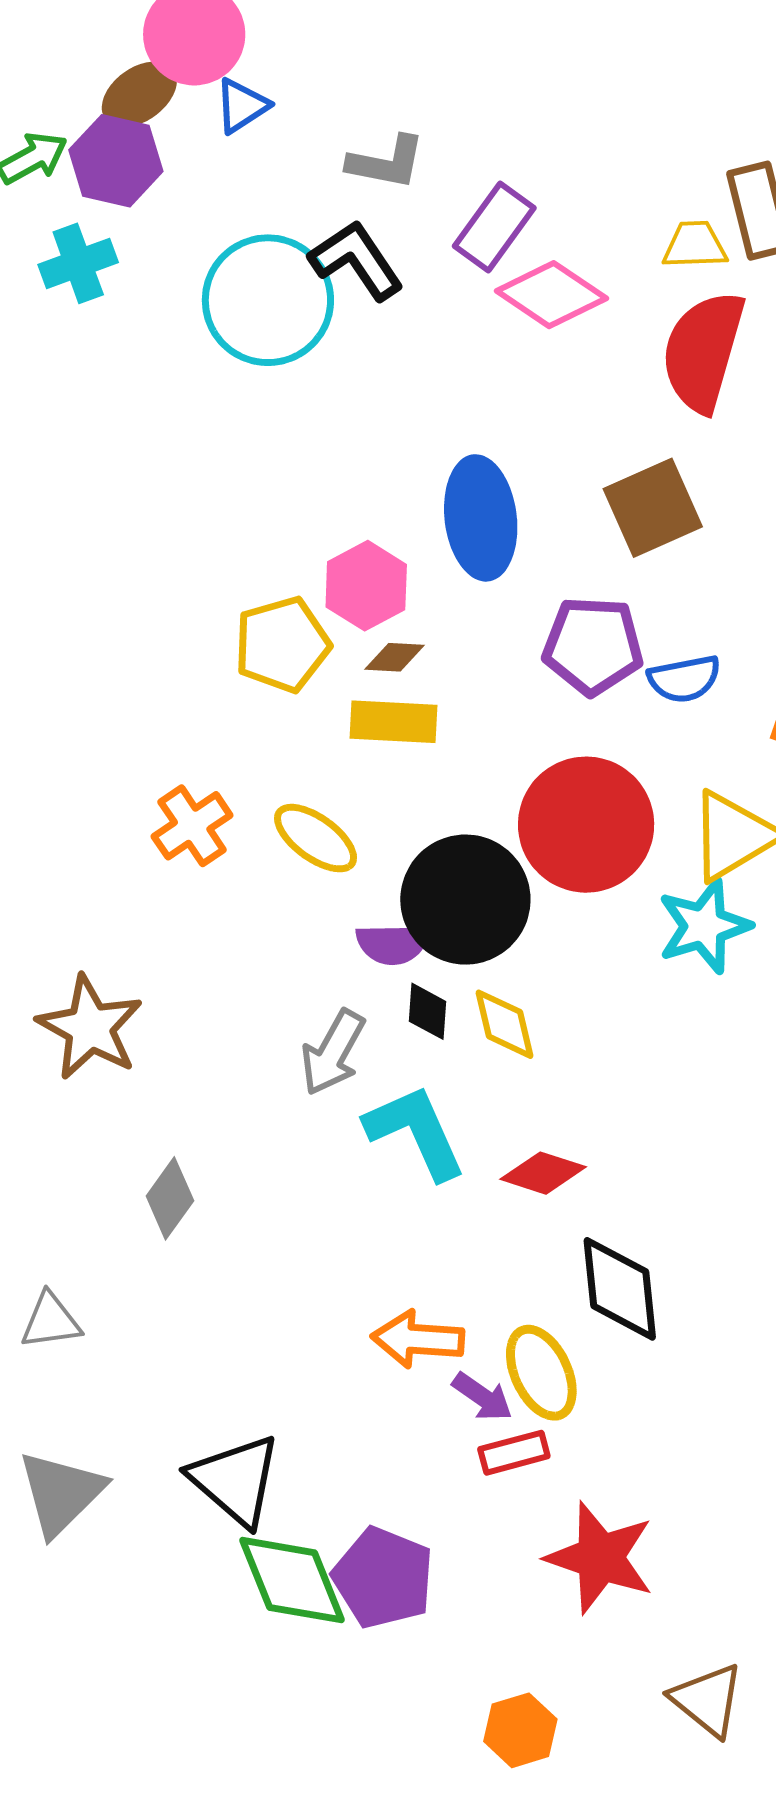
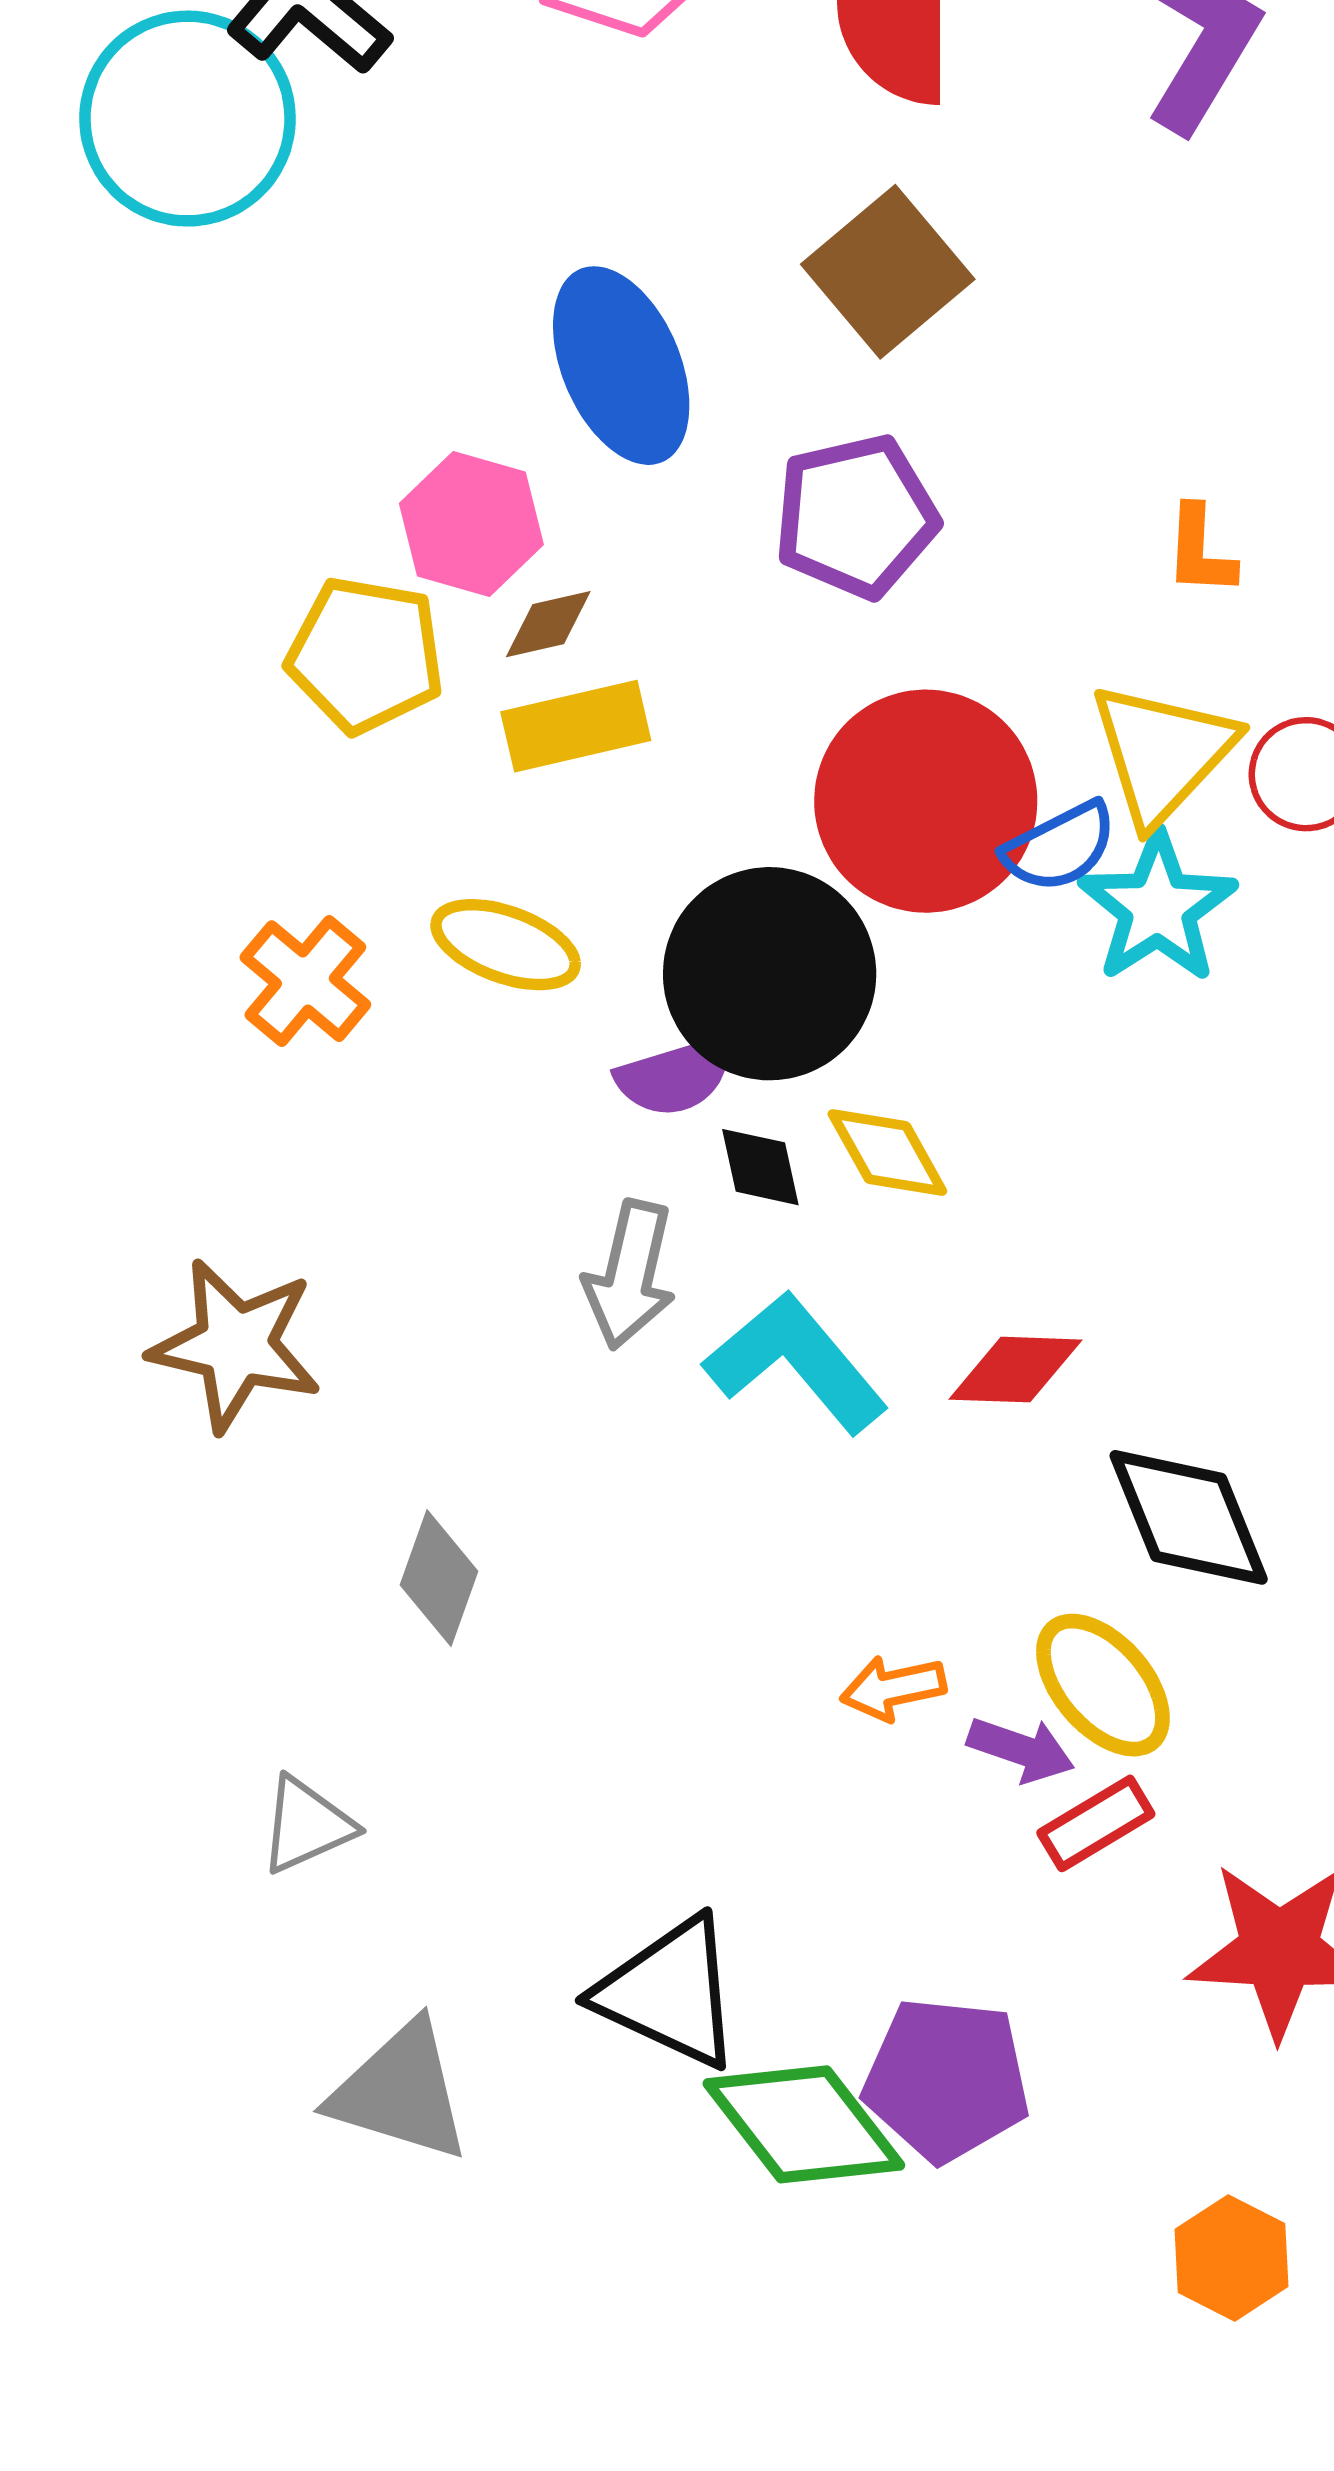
yellow pentagon: (282, 645) -> (366, 655), turned -30
blue semicircle: (684, 679) -> (1060, 847), moved
orange arrow: (418, 1339) -> (893, 1688), size x0.7
gray triangle: (61, 1493) -> (400, 2092), turned -42

